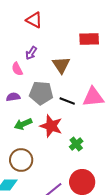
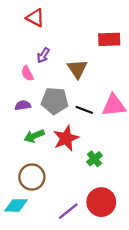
red triangle: (34, 20) -> (35, 18), moved
red star: (51, 126) -> (66, 138), turned 30

